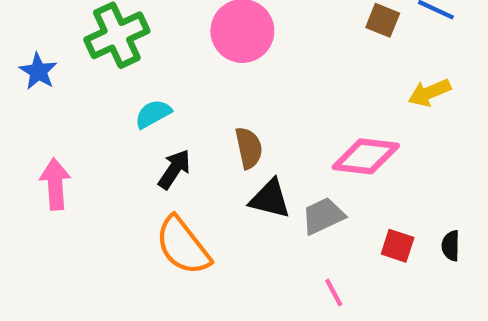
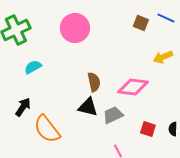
brown semicircle: (249, 148) -> (94, 82), moved
black arrow: (174, 169) -> (23, 107), moved

